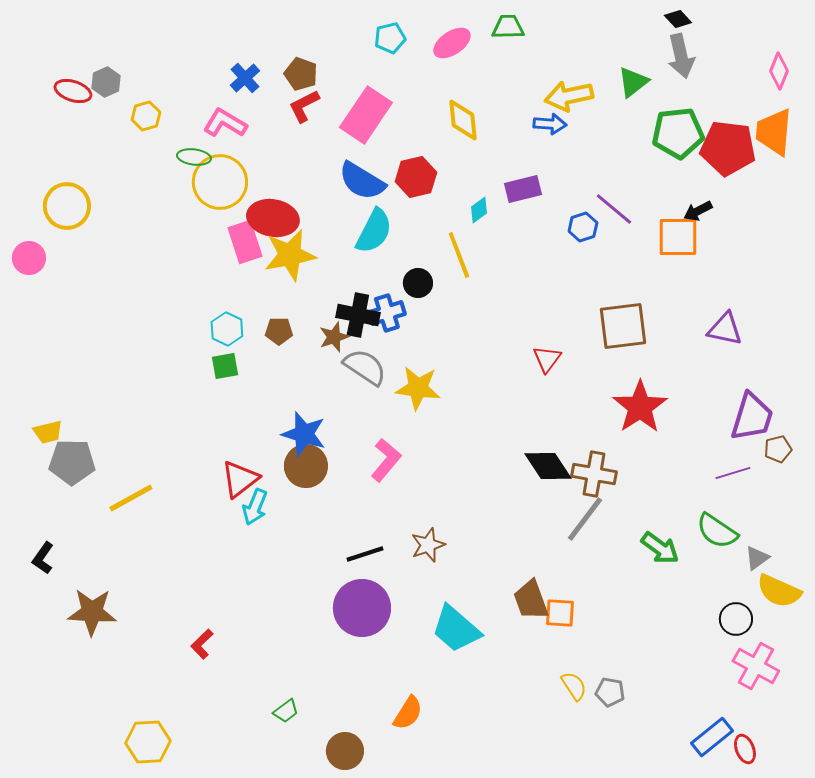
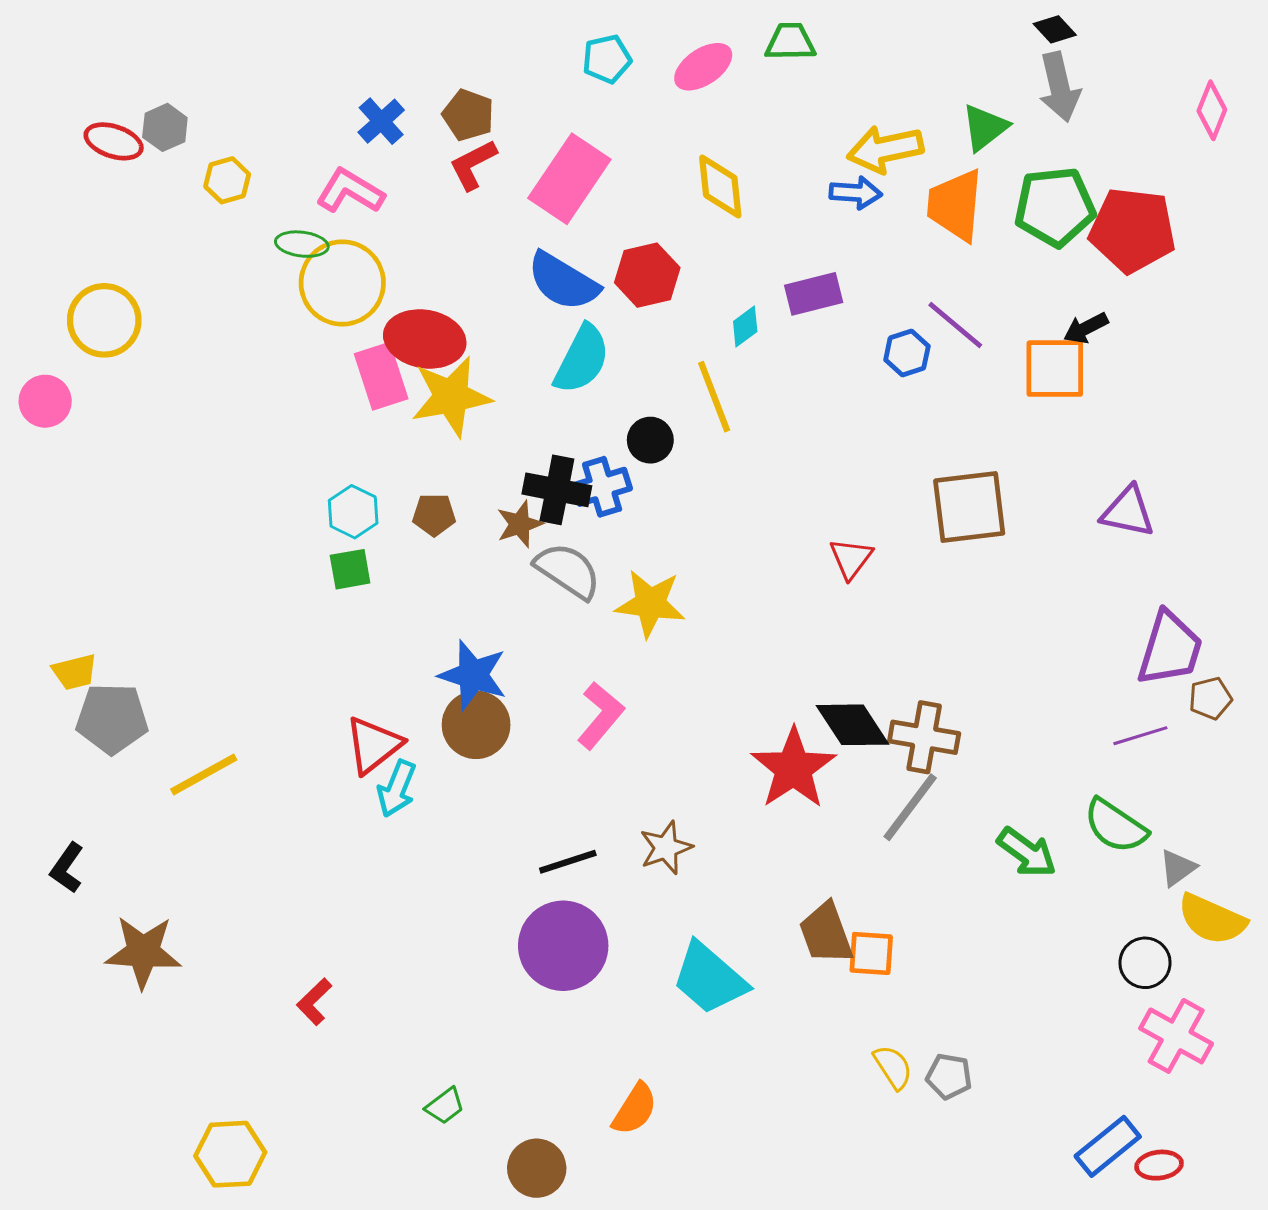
orange trapezoid: (774, 132) -> (955, 205), moved
red star: (640, 407) -> (793, 768), moved
red ellipse: (745, 749) -> (1159, 1165), turned -76

